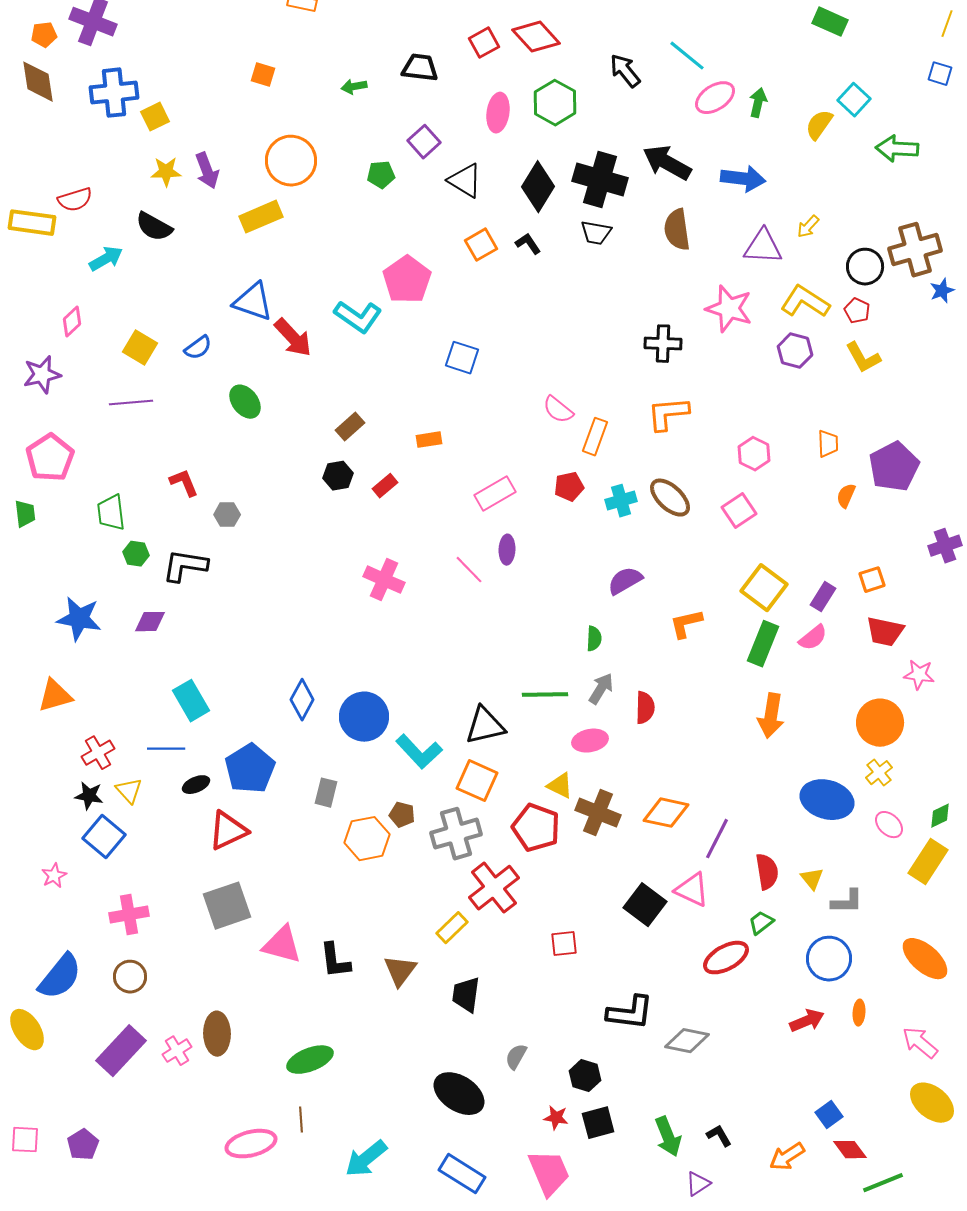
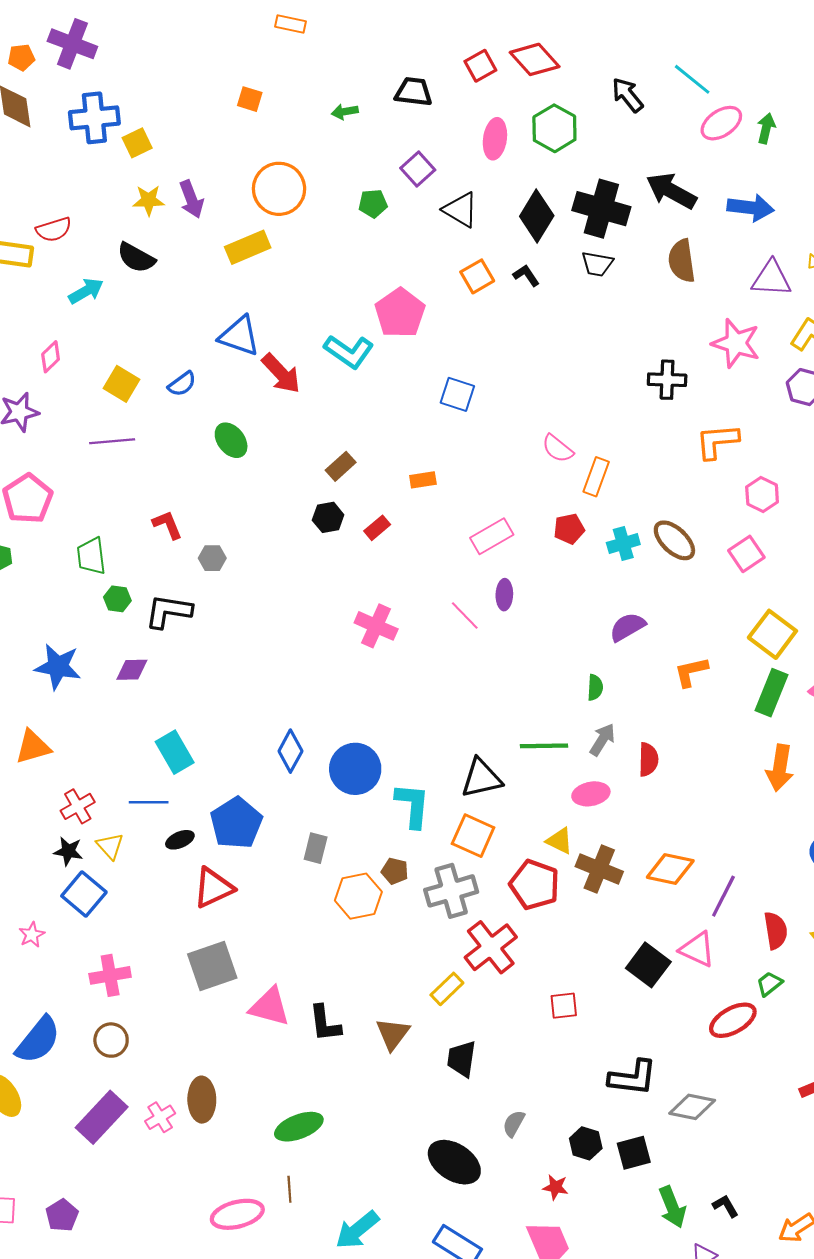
orange L-shape: (668, 414) -> (717, 441), moved
cyan L-shape: (419, 752) -> (413, 805), turned -132
black square: (598, 1123) -> (634, 1153), moved

